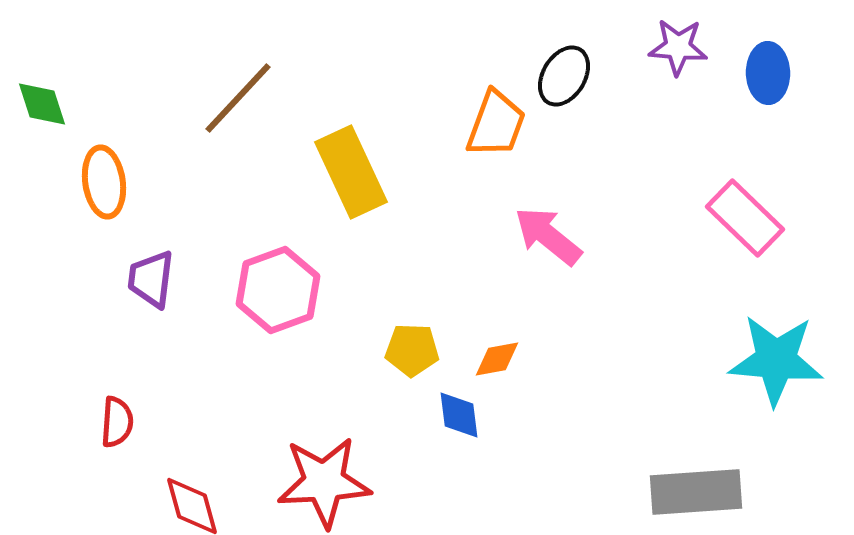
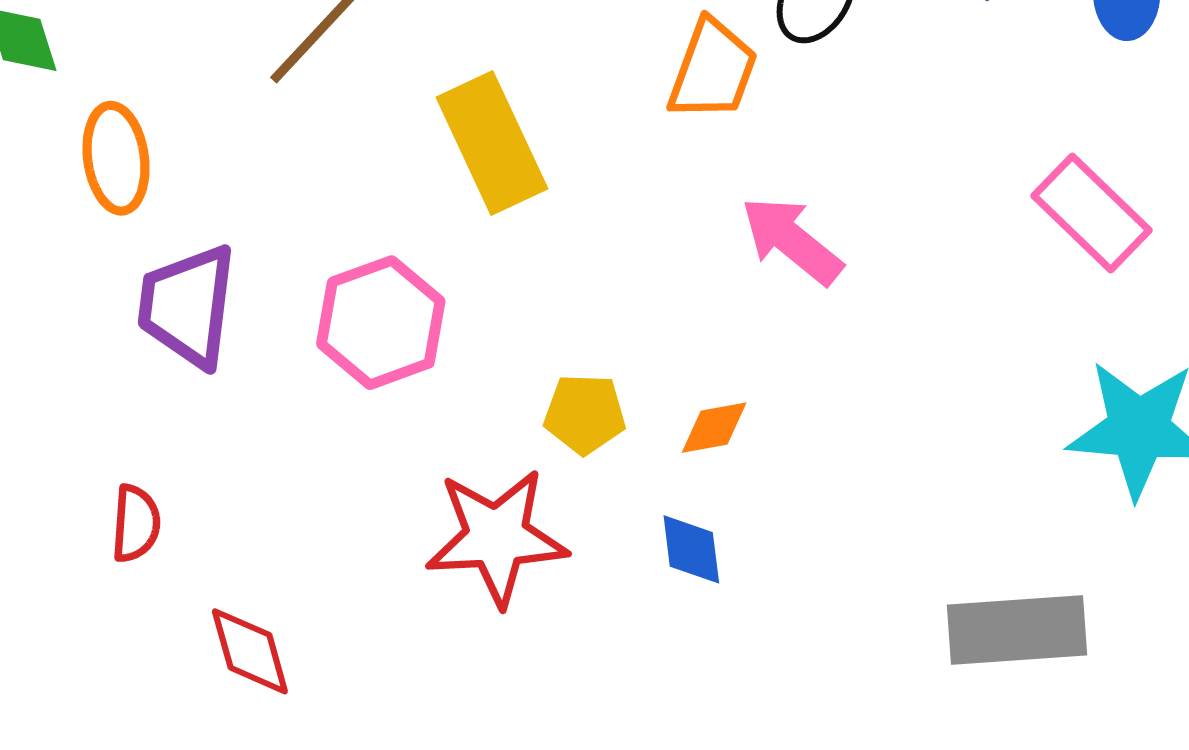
purple trapezoid: (151, 279) -> (188, 306), size x1.4
blue diamond: (459, 415) -> (691, 549), moved
red star: (324, 482) -> (496, 537), moved

